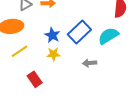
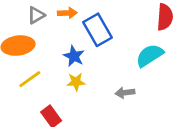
blue rectangle: (79, 32) -> (97, 30), moved, turned -75

